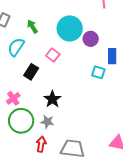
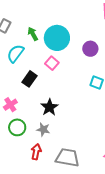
cyan circle: (70, 28) -> (57, 38), moved
green circle: (21, 121) -> (17, 127), size x0.7

